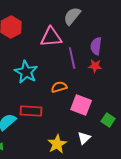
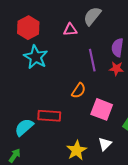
pink triangle: (51, 37) -> (70, 30), moved, size x0.6
cyan star: (26, 72) -> (36, 57), moved
orange semicircle: (59, 87) -> (79, 91), turned 140

